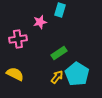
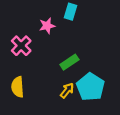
pink cross: (18, 39) -> (21, 46), turned -36
yellow semicircle: (15, 74) -> (18, 87), turned -120

